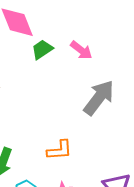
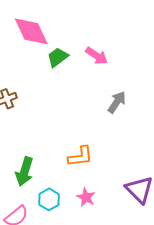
gray arrow: (99, 98) -> (117, 102), size x0.6

